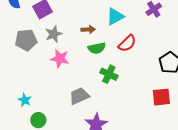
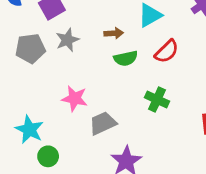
pink star: (60, 59) -> (75, 98), moved
green cross: (109, 74) -> (157, 99), moved
cyan star: (25, 100) -> (29, 130), size x1.5

